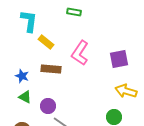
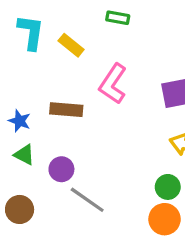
green rectangle: (74, 12) -> (118, 18), moved
yellow rectangle: (46, 42) -> (71, 45), moved

